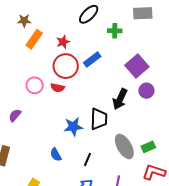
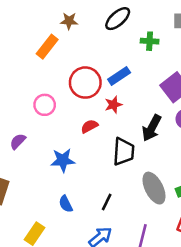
brown star: (24, 21) -> (69, 21), moved
red star: (63, 42) -> (113, 105), moved
red semicircle: (57, 88) -> (89, 126), moved, turned 136
blue star: (73, 127) -> (63, 160), moved
blue semicircle: (56, 155) -> (66, 204), moved

